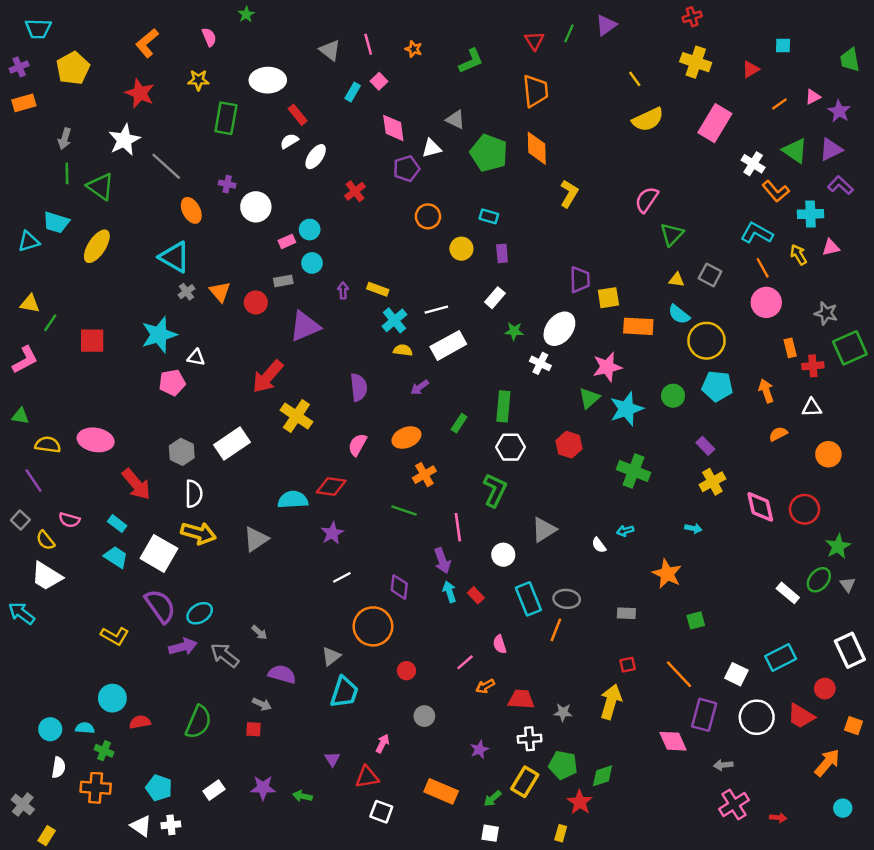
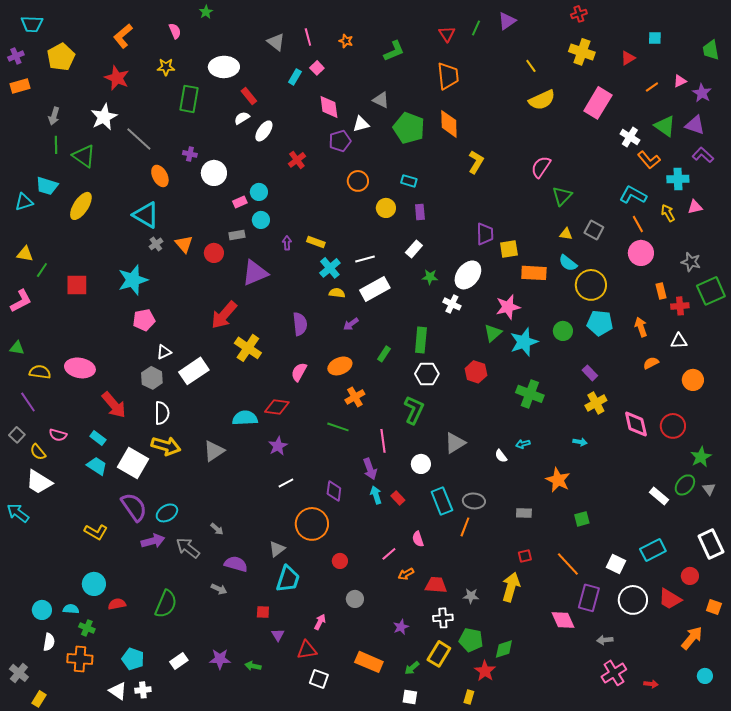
purple triangle: (831, 149) -> (695, 125), turned 45
white triangle: (196, 357) -> (164, 352), moved, turned -35
red square: (253, 729) -> (263, 612), moved

